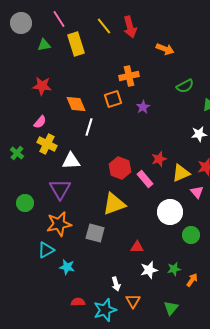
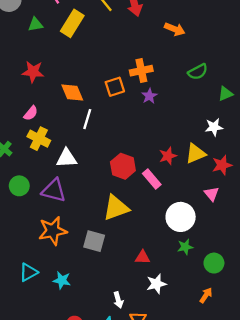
yellow rectangle: (76, 44) -> (72, 23), turned 50
orange cross: (129, 76) -> (141, 71), moved
yellow triangle: (181, 173) -> (196, 154), moved
purple triangle: (60, 189) -> (54, 190), turned -45
green circle: (25, 203) -> (19, 186), moved
green circle: (191, 235) -> (214, 263), moved
cyan triangle: (46, 250) -> (28, 272), moved
green star: (174, 269) -> (185, 247), moved

